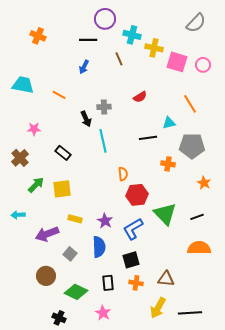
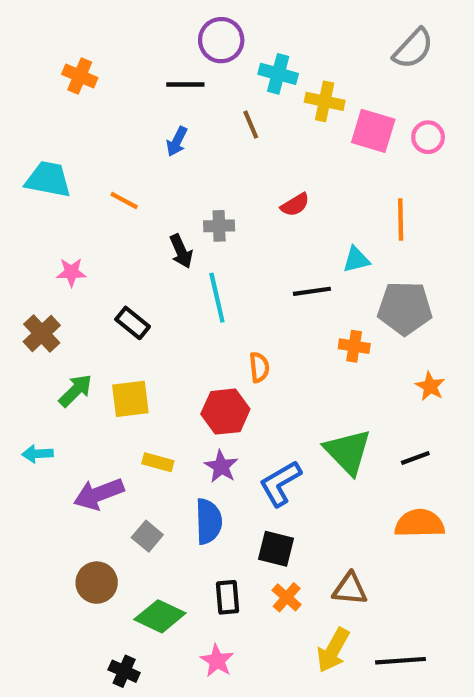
orange line: (190, 104) -> (401, 220), turned 30
red hexagon: (137, 195) -> (225, 412), moved
black square: (131, 260) -> (276, 549), turned 30
orange cross: (136, 283) -> (287, 597), turned 32

